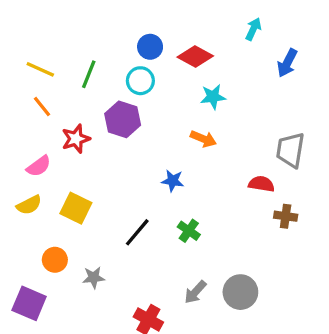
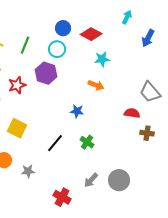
gray trapezoid: (290, 150) -> (150, 92), turned -50

